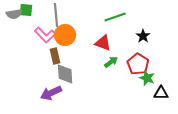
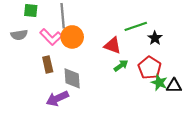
gray semicircle: (14, 14) -> (19, 35), moved
green line: (115, 17) -> (136, 26), moved
brown rectangle: (55, 56) -> (48, 65), moved
black triangle: (161, 93) -> (174, 86), moved

